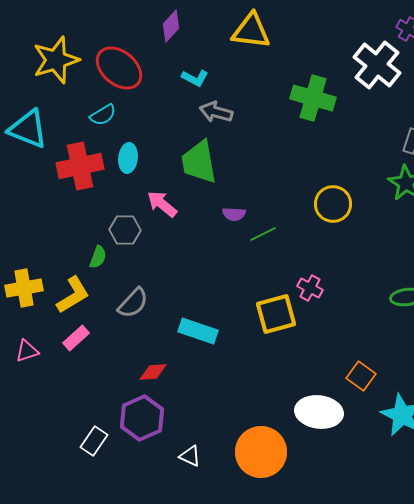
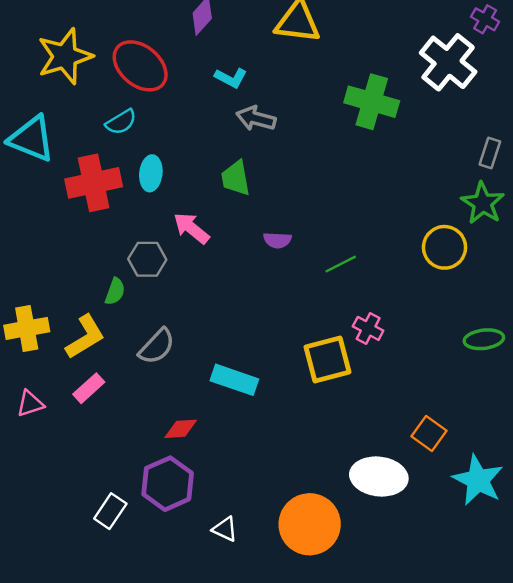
green trapezoid: (199, 162) -> (236, 178), size x0.7
yellow circle: (333, 204) -> (445, 247), moved
green line: (263, 234) -> (341, 264), moved

